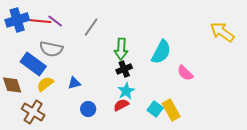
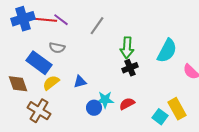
gray semicircle: (51, 49) -> (57, 48), size x0.7
cyan star: (126, 91) -> (105, 100), moved, turned 30
cyan square: (155, 109) -> (160, 117), moved

